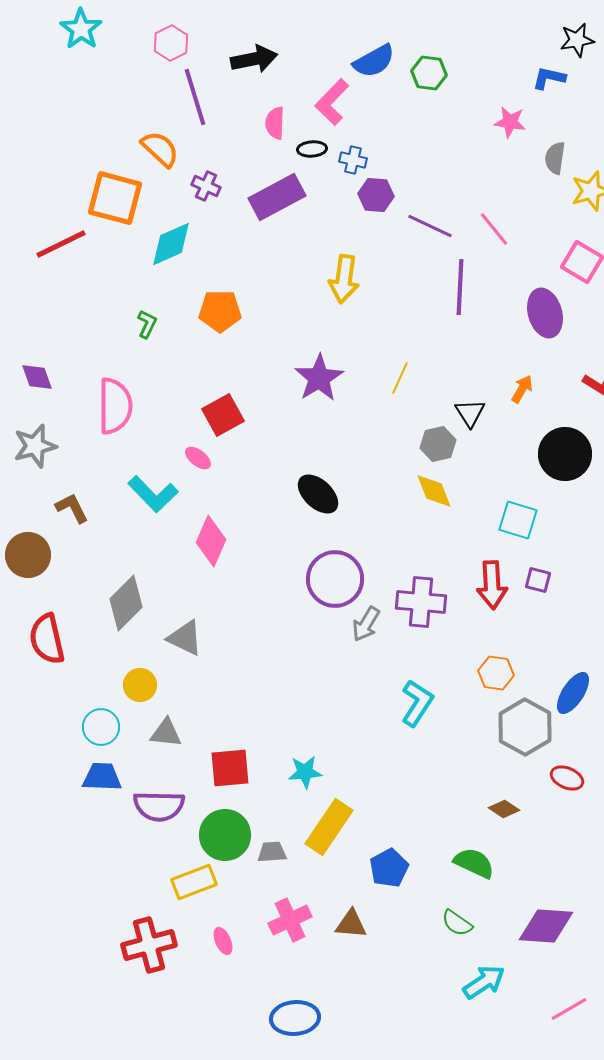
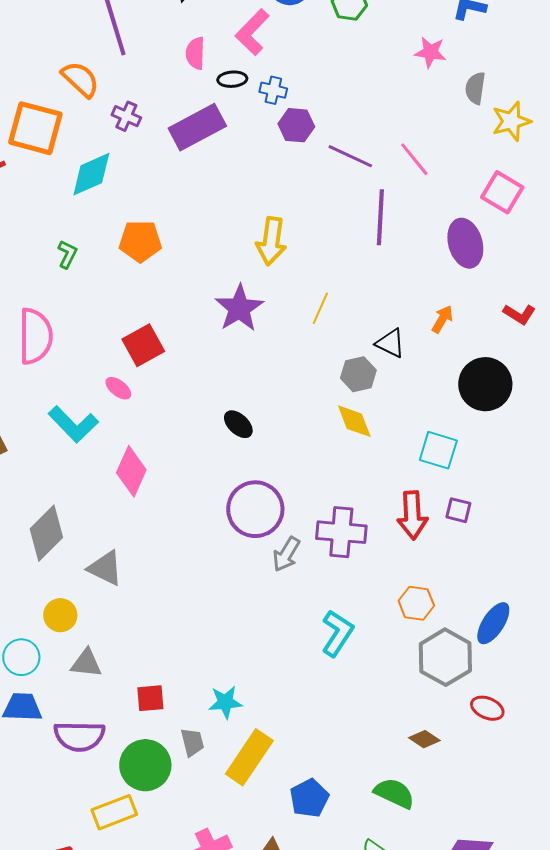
yellow arrow: (344, 279) -> (271, 241), moved
black triangle: (470, 413) -> (390, 343), turned -32
black ellipse: (318, 494) -> (238, 424), size x0.7
red square: (230, 768) -> (150, 698), size x0.7
gray trapezoid: (272, 852) -> (192, 742), moved, turned 80

